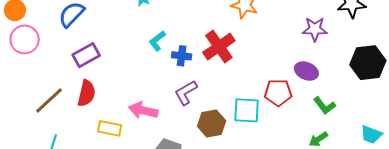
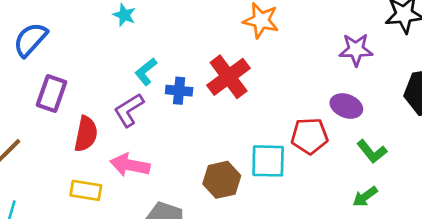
purple rectangle: (86, 55) -> (52, 94), turned -40
red semicircle: (86, 93) -> (86, 134), moved
purple L-shape: (186, 93) -> (129, 110), moved

